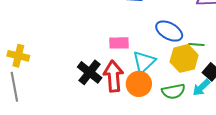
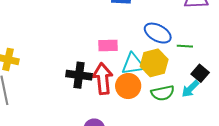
yellow hexagon: (184, 58) -> (154, 63), moved
cyan triangle: (144, 62) -> (133, 64), turned 35
black cross: (90, 72) -> (79, 75), turned -30

